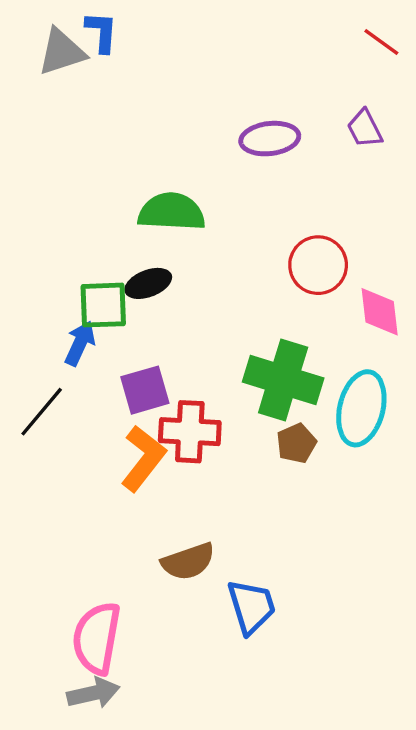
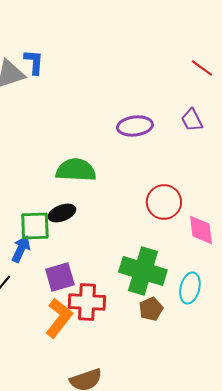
cyan ellipse: (361, 408) -> (190, 288), size x0.7

